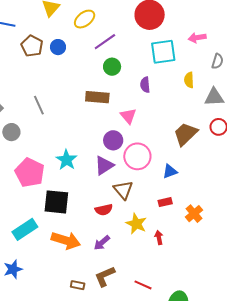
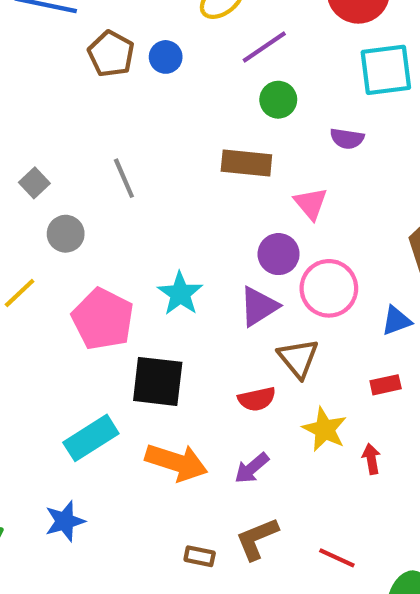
purple semicircle: (145, 85) -> (347, 139), turned -77

